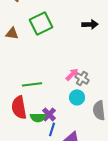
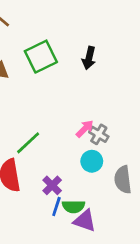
black arrow: (90, 24) -> (89, 58), moved, turned 105
green line: (32, 84) -> (28, 143), turned -36
green semicircle: (38, 117) -> (73, 206), moved

